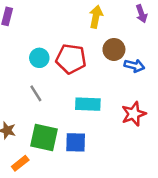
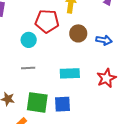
brown circle: (114, 49) -> (78, 33), moved
red pentagon: (71, 59) -> (47, 21), moved
gray line: (36, 93) -> (28, 68), turned -56

